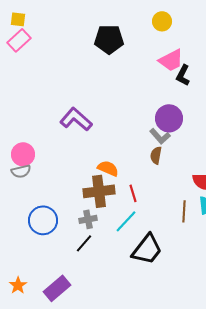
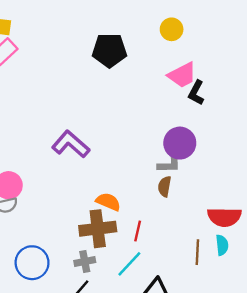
gray L-shape: (160, 136) -> (169, 164), turned -50
red line: (133, 193) -> (138, 231), turned 30

